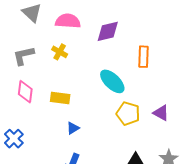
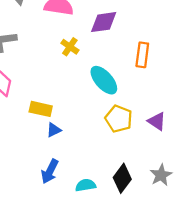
yellow cross: (60, 52) -> (70, 47), moved
yellow rectangle: (60, 98) -> (41, 109), moved

